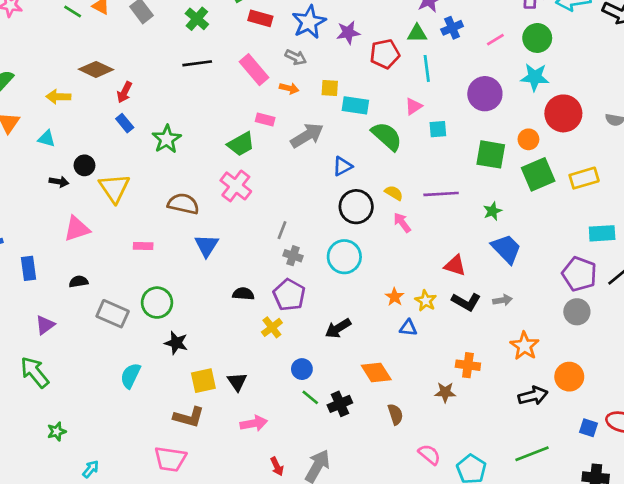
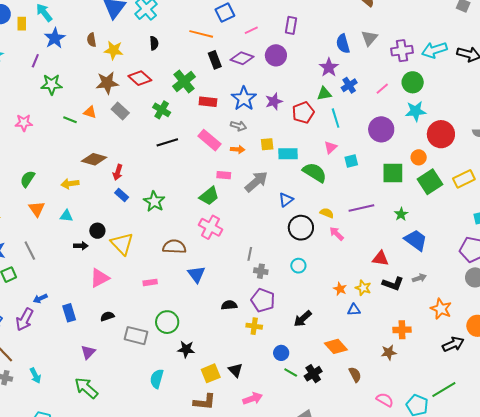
cyan circle: (344, 257) -> (298, 266), size x0.6
yellow cross: (272, 327) -> (254, 326), turned -35
green line: (532, 454) -> (444, 389), moved

